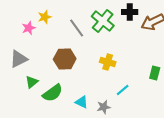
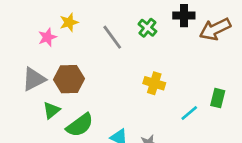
green cross: (103, 21) -> (147, 28), size x0.6
brown hexagon: (65, 59) -> (69, 79), moved
cyan line: (123, 90) -> (189, 113), moved

